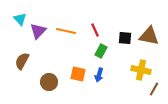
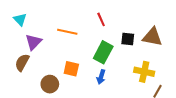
red line: (95, 30) -> (101, 19), moved
purple triangle: (38, 31) -> (33, 42), moved
green rectangle: (101, 51) -> (103, 52), size x1.5
orange square: (78, 74) -> (71, 69), moved

